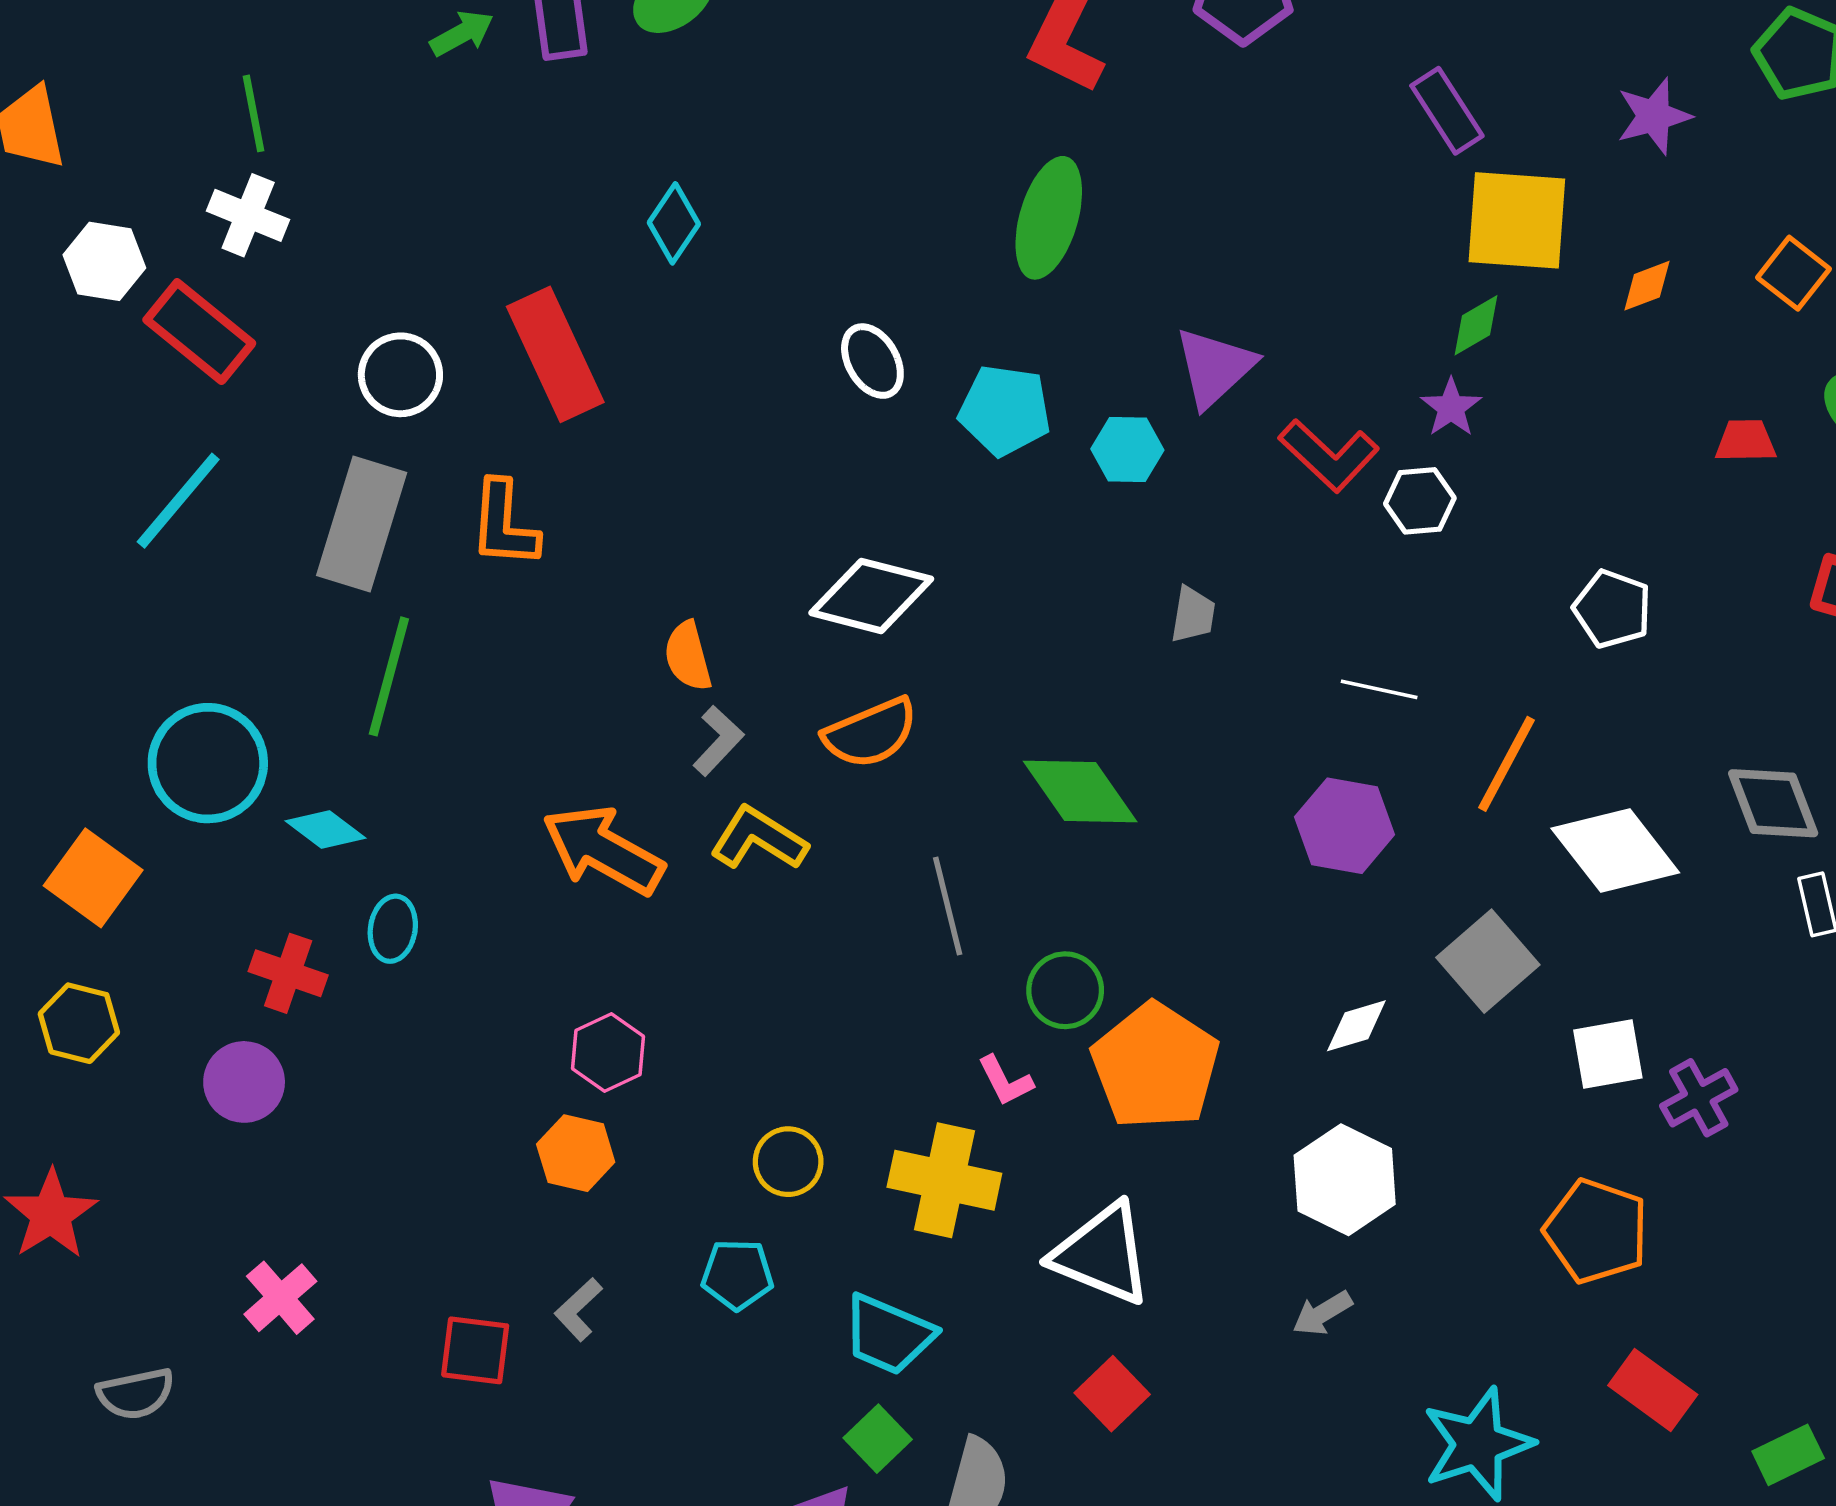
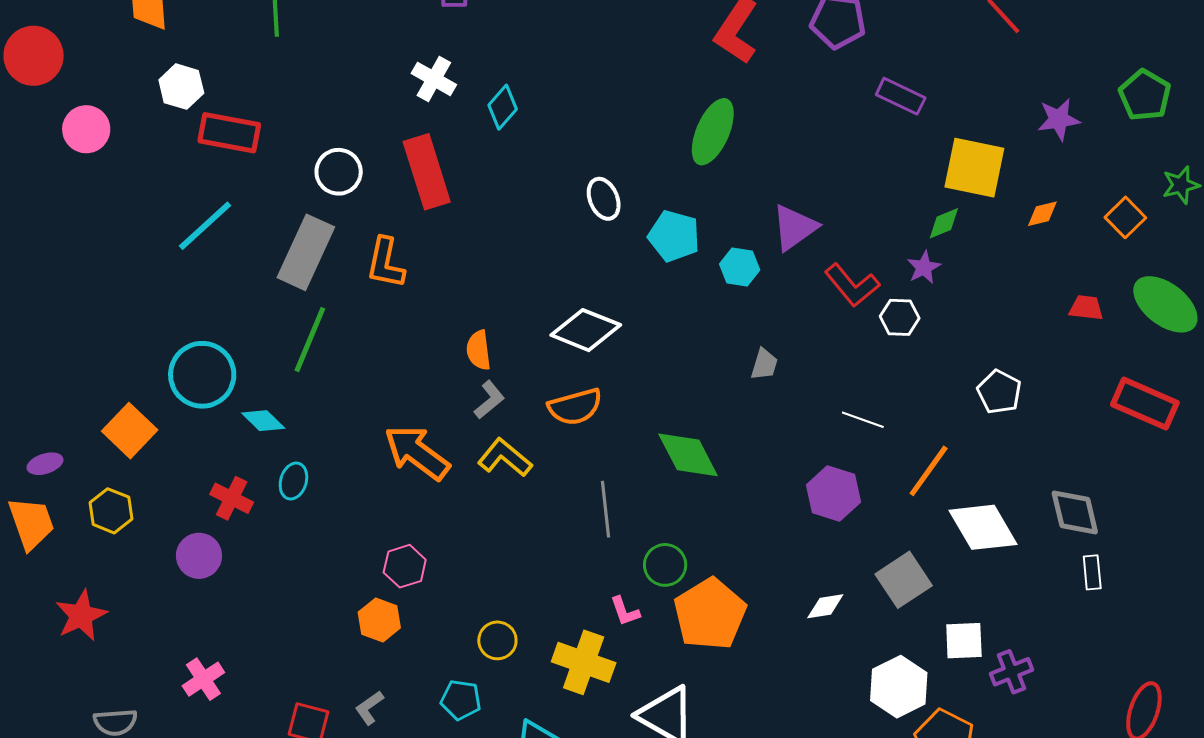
purple rectangle: (1447, 111) -> (901, 96), moved, turned -39
white cross: (248, 215) -> (434, 79), moved
red rectangle: (199, 332) -> (229, 133), turned -36
white hexagon: (1345, 1180) -> (899, 687), moved

